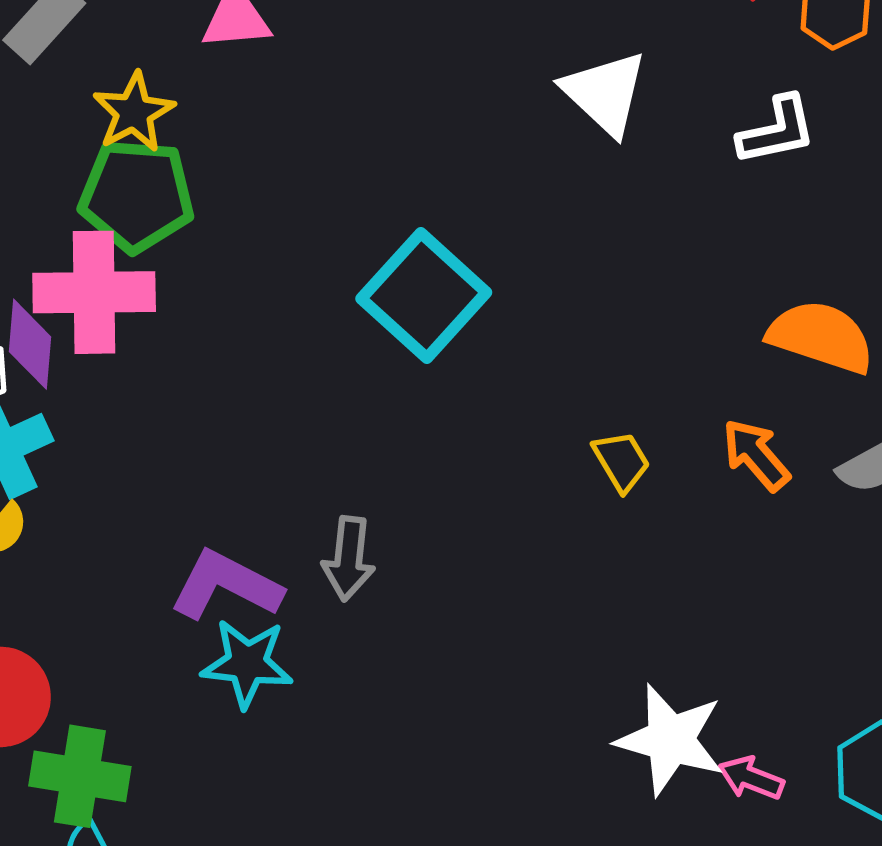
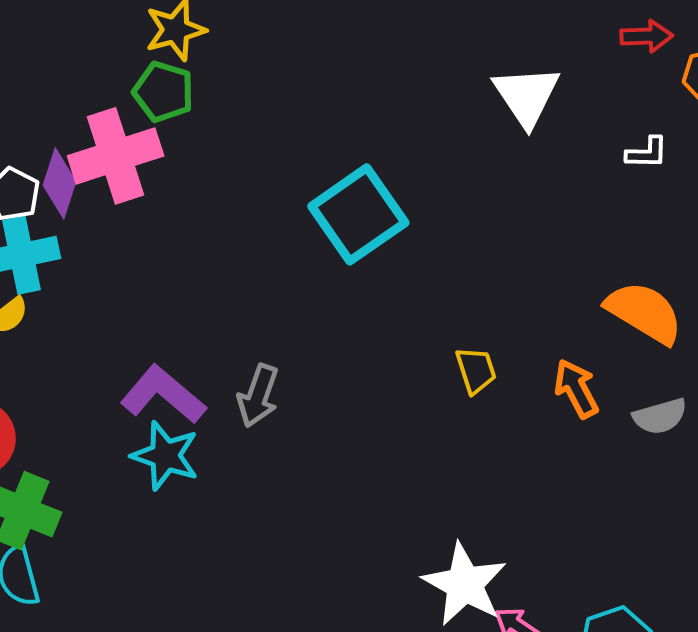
white L-shape: (777, 130) -> (647, 153), size x0.7
green pentagon: (137, 196) -> (163, 92), size x0.7
pink cross: (94, 292) -> (116, 156), turned -30

